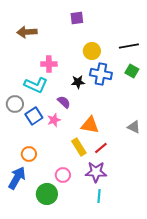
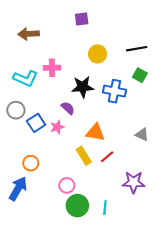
blue cross: (101, 74) -> (114, 91), moved
black star: (78, 82) -> (83, 87), size x1.5
cyan L-shape: (36, 85) -> (25, 78), moved
purple star: (96, 172) -> (134, 182), moved
green circle: (47, 194) -> (77, 206), moved

